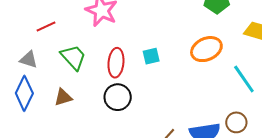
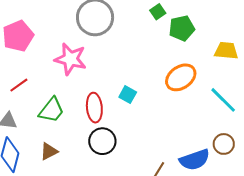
cyan square: (151, 56) -> (128, 95), turned -36
green trapezoid: (73, 57) -> (51, 110), turned 92

